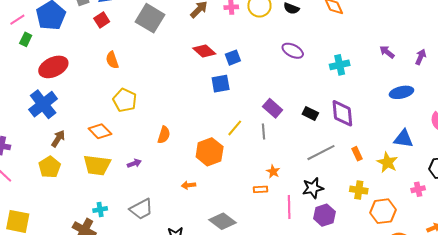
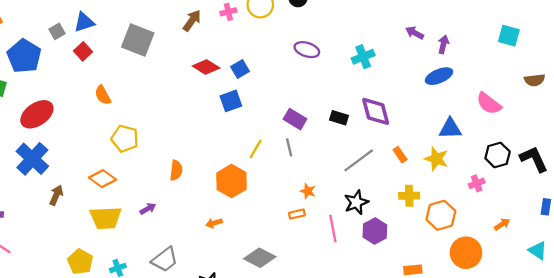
purple arrow: (421, 57) -> (443, 44), moved
yellow pentagon: (50, 167) -> (80, 262), moved

